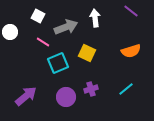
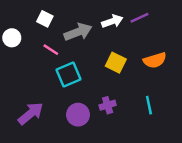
purple line: (131, 11) -> (139, 18), moved, turned -63
white arrow: (95, 18) -> (112, 21), turned 78
yellow square: (87, 53) -> (116, 63), moved
cyan line: (126, 89) -> (149, 105), turned -63

